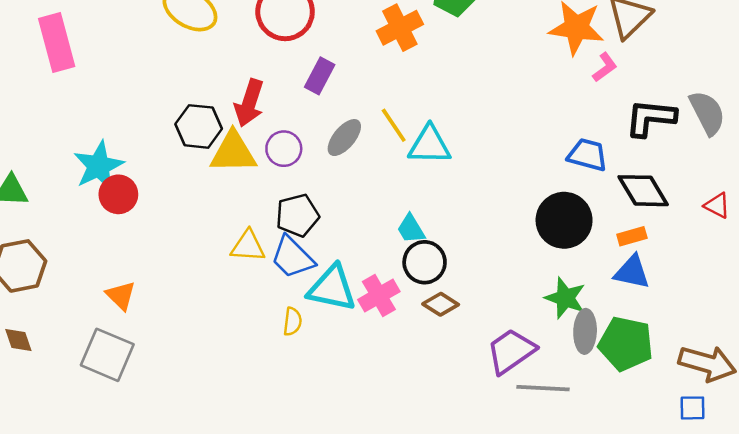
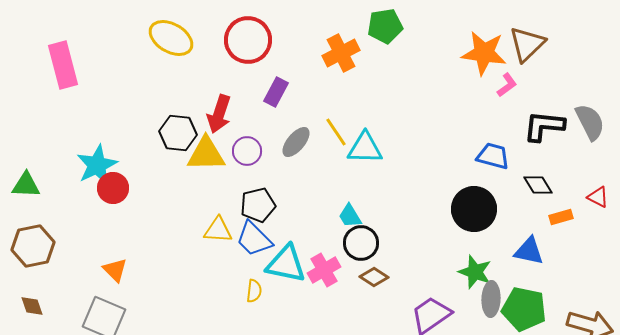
black diamond: (643, 191) -> (538, 185), size x0.7
orange rectangle: (632, 236) -> (561, 217), moved

